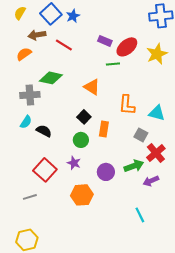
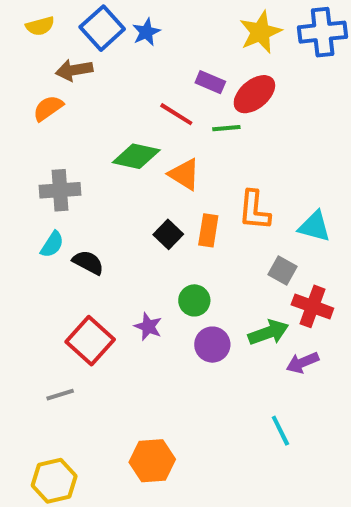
yellow semicircle: (20, 13) -> (40, 26), turned -136
red line: (64, 45) -> (176, 114), moved
yellow star: (157, 54) -> (260, 32), moved
green diamond: (51, 78) -> (136, 156), moved
orange rectangle: (104, 129) -> (208, 230), moved
green circle: (81, 140) -> (194, 300), moved
red cross: (156, 153) -> (312, 306), turned -30
orange hexagon: (82, 195) -> (152, 461), moved

